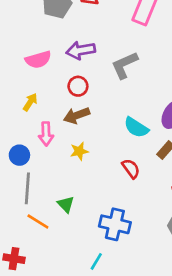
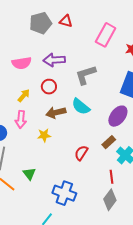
yellow arrow: (30, 102) -> (24, 96), moved
brown arrow: (77, 115) -> (56, 113), moved
cyan semicircle: (136, 127) -> (81, 107), moved
red semicircle: (131, 169) -> (81, 153), turned -119

